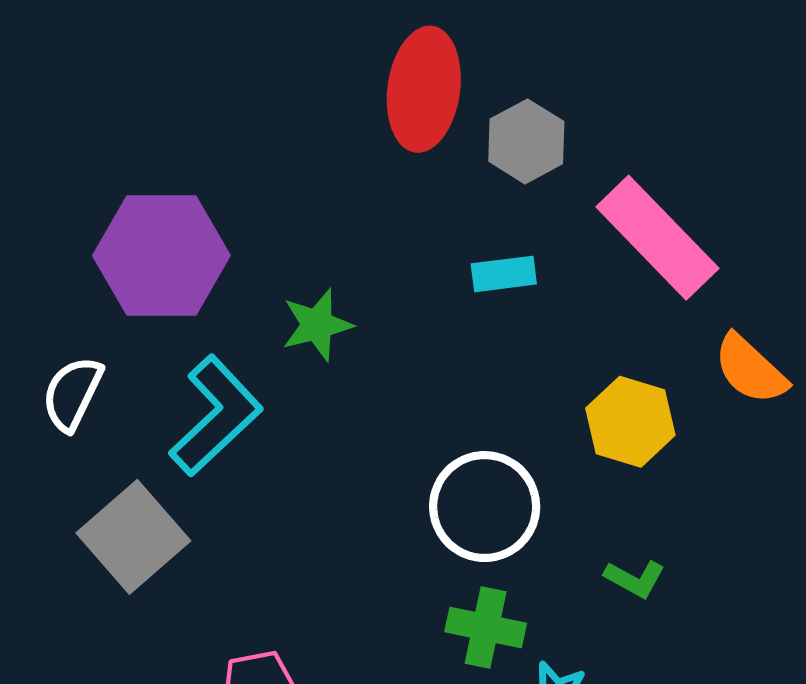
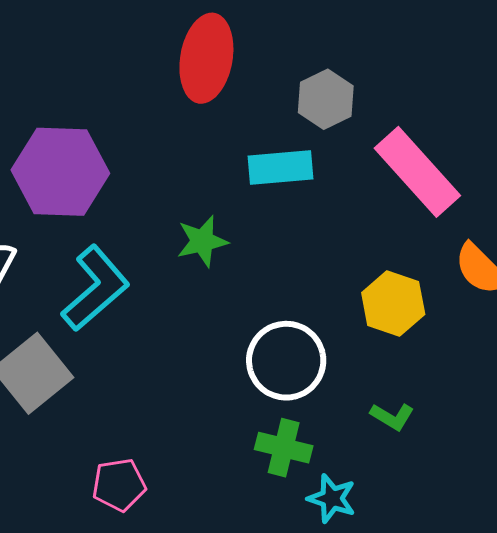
red ellipse: (424, 89) -> (206, 58), moved
cyan rectangle: (504, 274) -> (281, 168), moved, size x1.4
green star: (317, 325) -> (202, 241), moved

